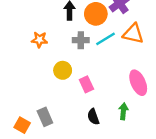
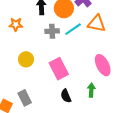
orange star: (39, 40) -> (16, 25), moved
yellow circle: (63, 70) -> (26, 59), moved
pink rectangle: (86, 84) -> (59, 69), size x1.5

